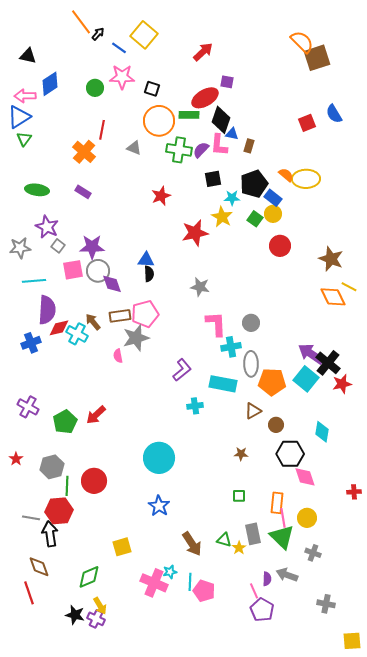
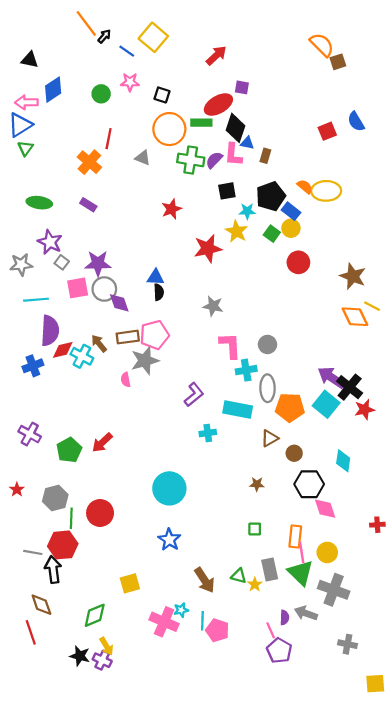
brown square: (317, 58) -> (338, 62), size x0.6
pink star: (122, 77) -> (130, 82), size x0.7
gray cross: (313, 553) -> (334, 590), size x1.8

